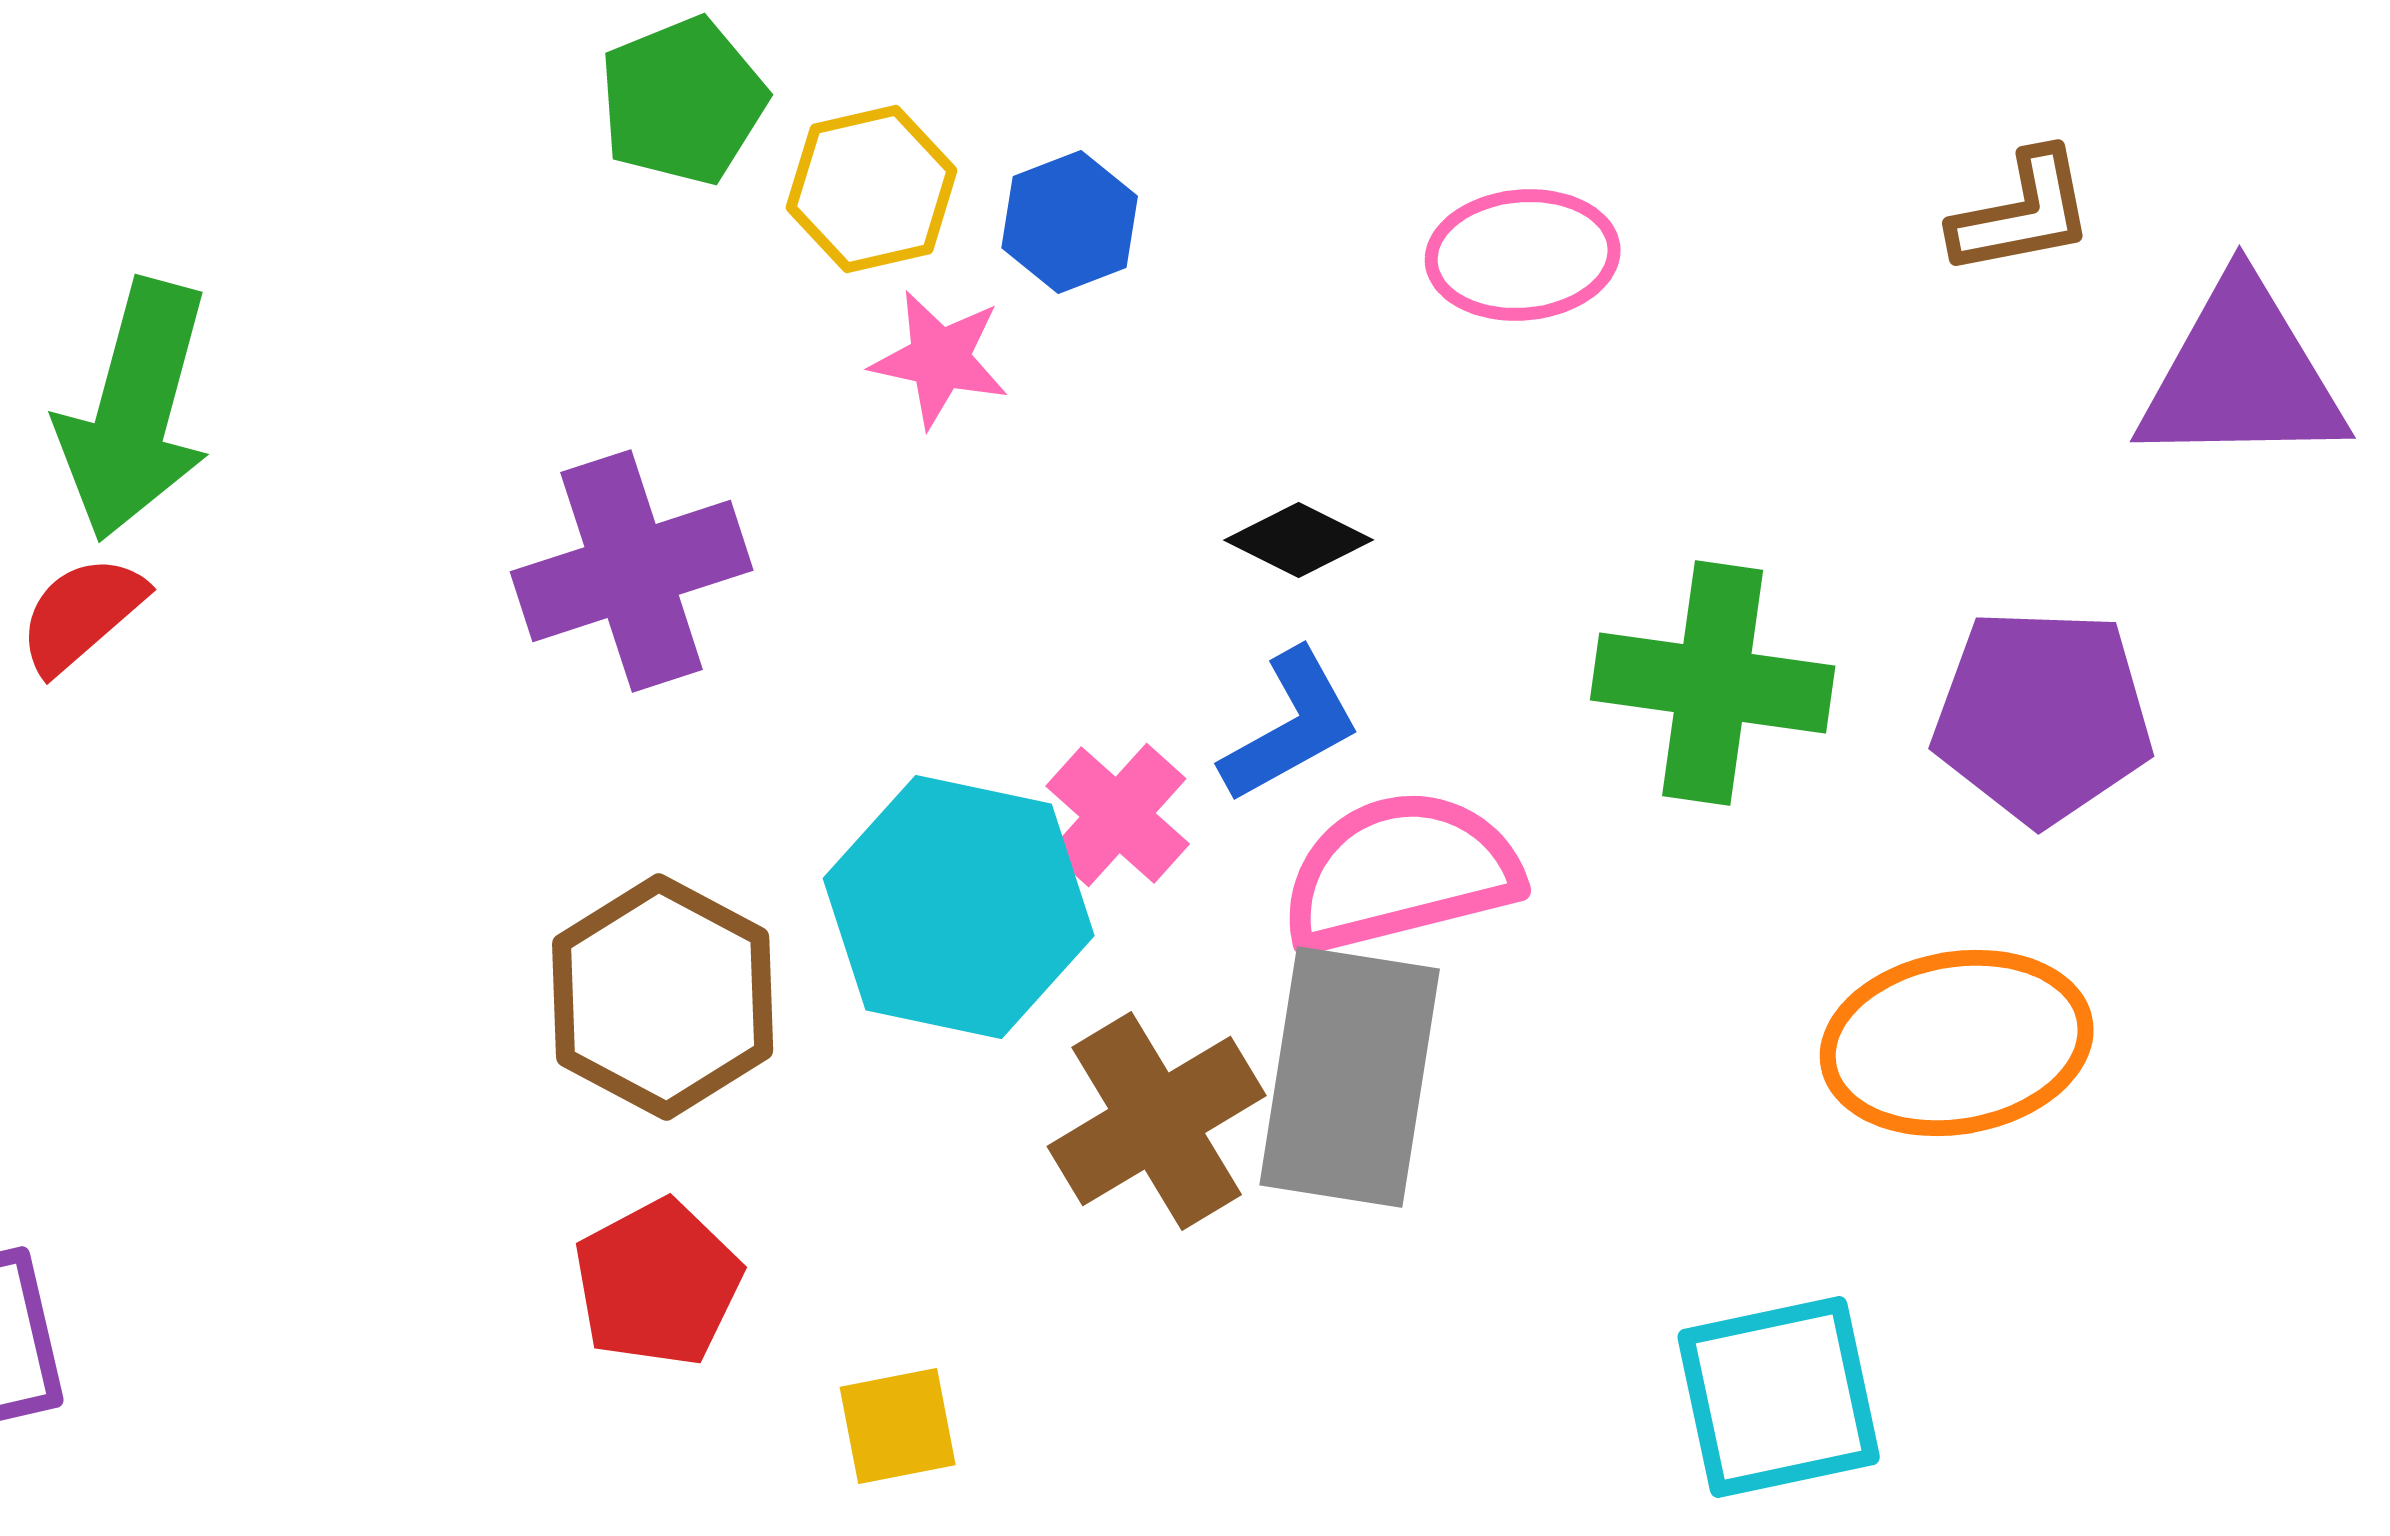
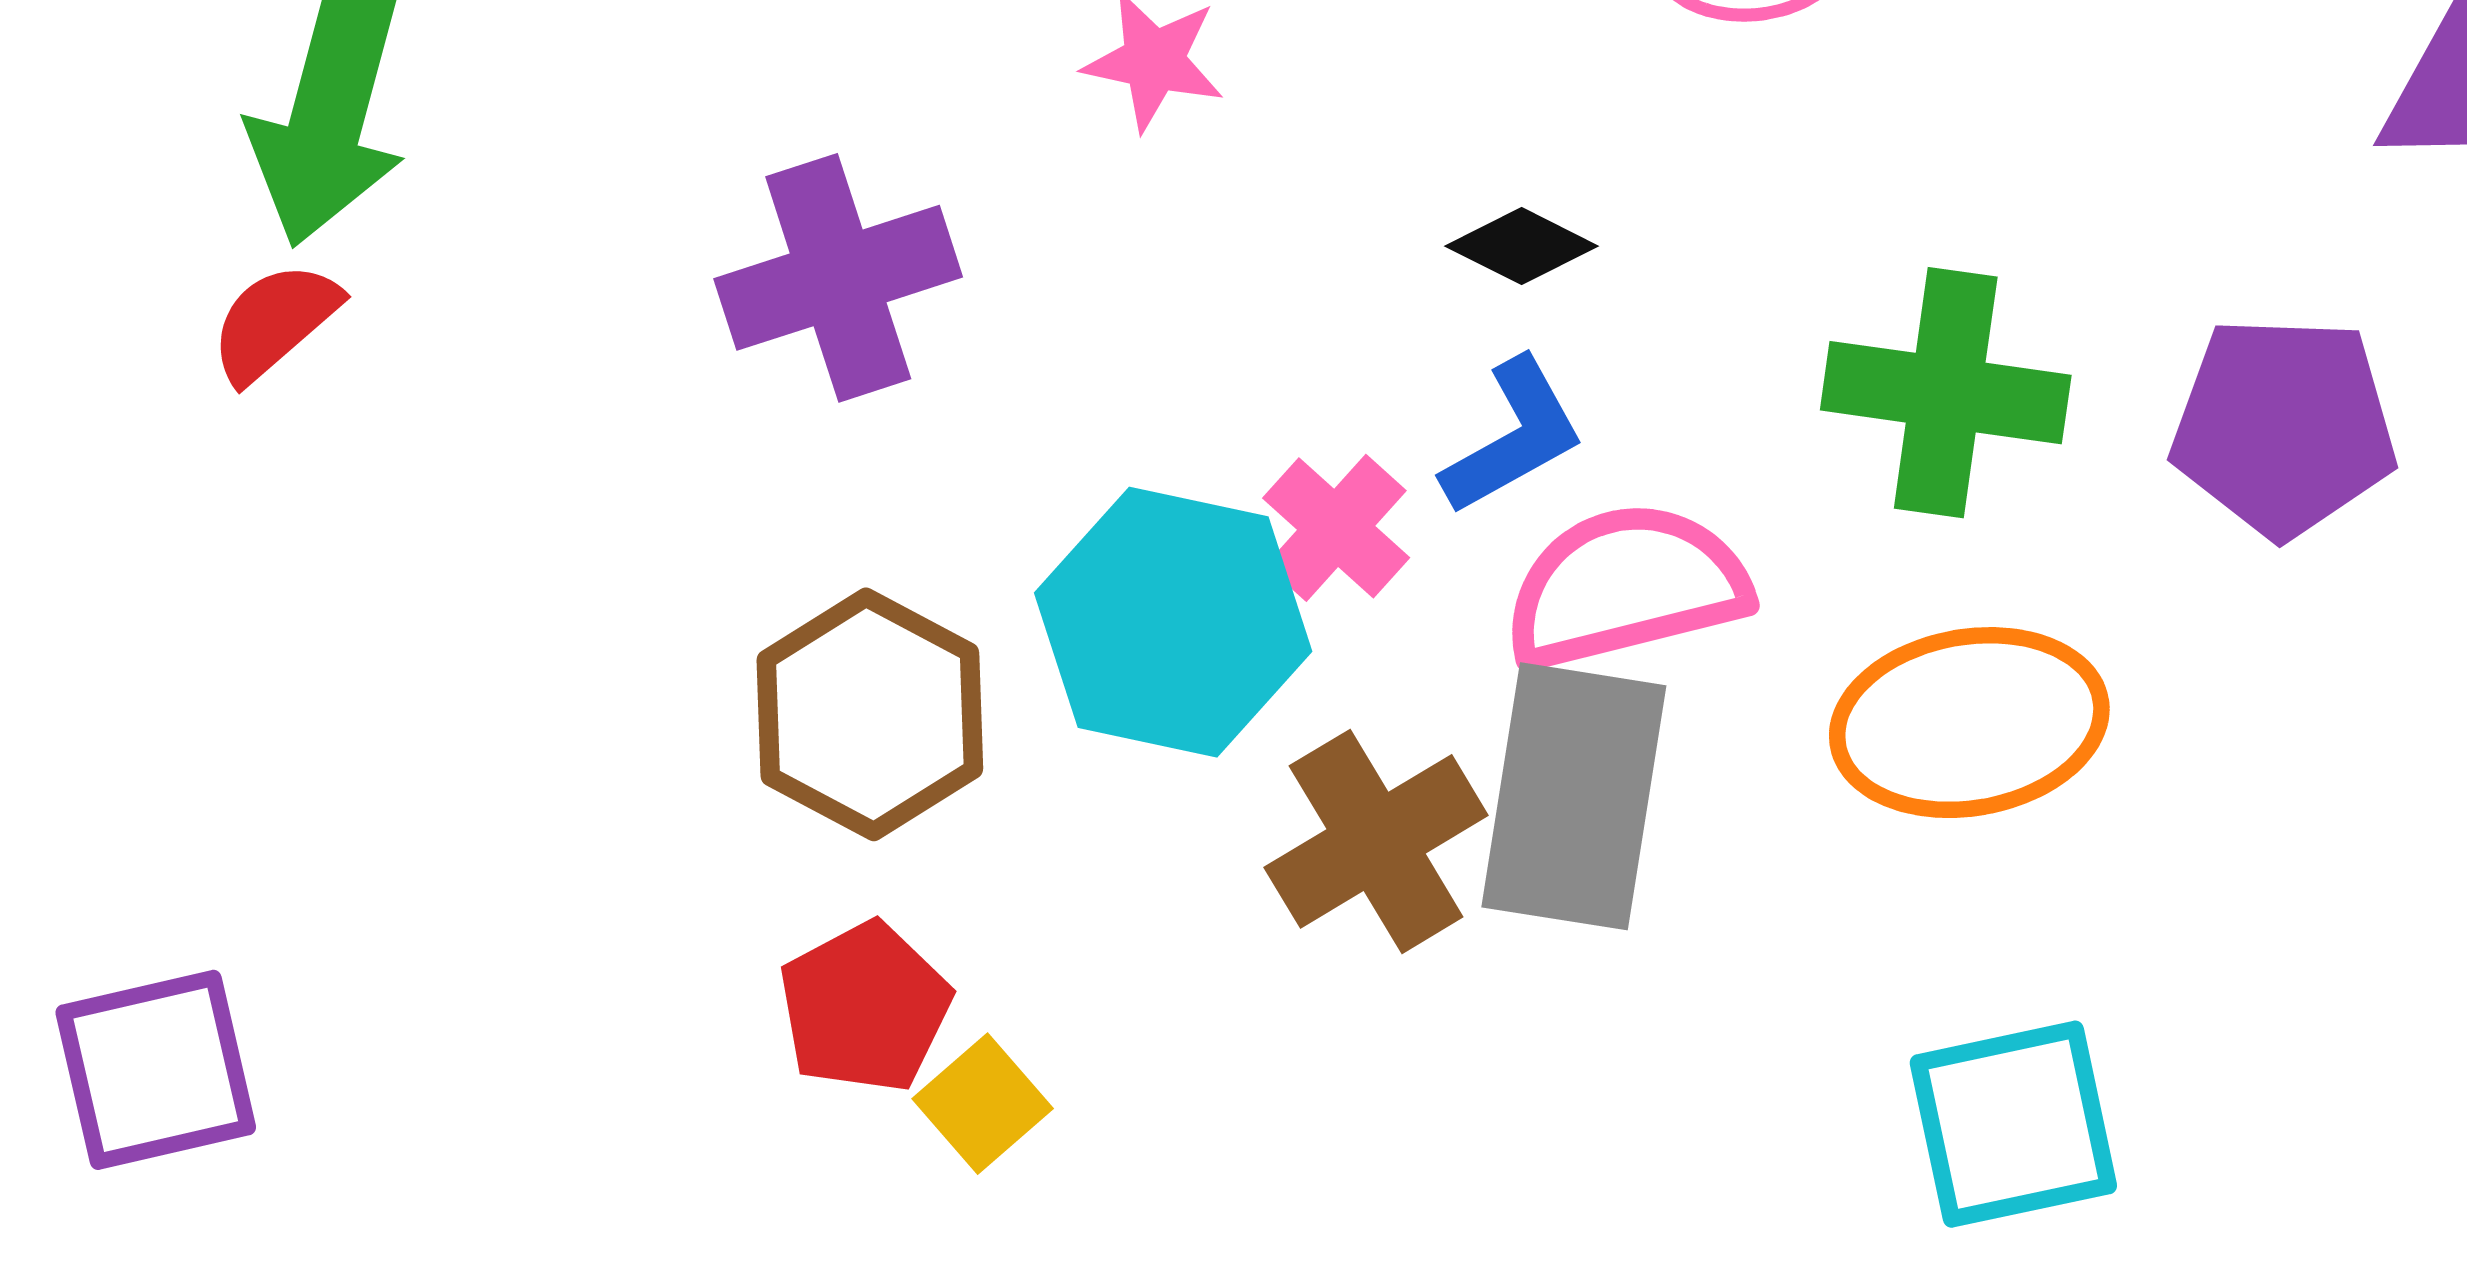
orange ellipse: (1957, 1043) -> (1969, 723), moved
yellow square: (898, 1426) -> (983, 1104), moved, turned -30

